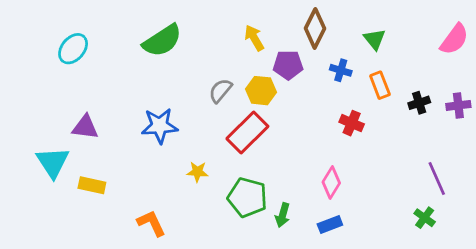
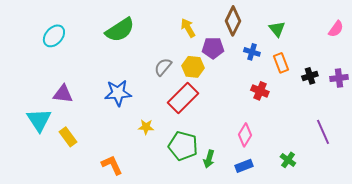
pink semicircle: (454, 39) -> (336, 29), size x0.7
yellow rectangle: (92, 185) -> (68, 137), turned 42
green cross: (425, 218) -> (288, 160), moved

